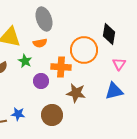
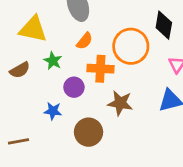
orange semicircle: (40, 43) -> (85, 41), moved, turned -40
blue star: (18, 114) -> (53, 111), moved

